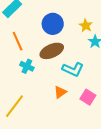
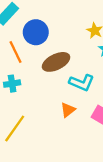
blue circle: (53, 24) -> (36, 32), moved
cyan cross: (27, 66) -> (12, 84), moved, turned -32

